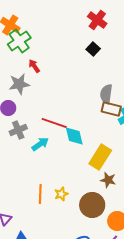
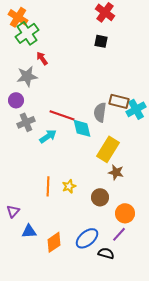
black square: (93, 49) -> (101, 41), turned -32
gray semicircle: (106, 94) -> (100, 112), moved
brown circle: (92, 205) -> (100, 197), size x0.7

